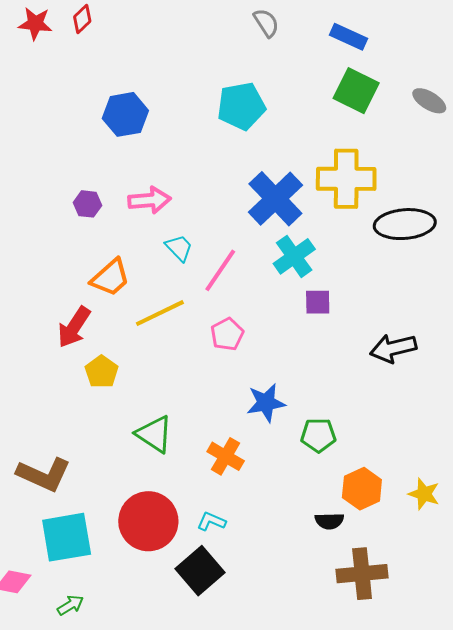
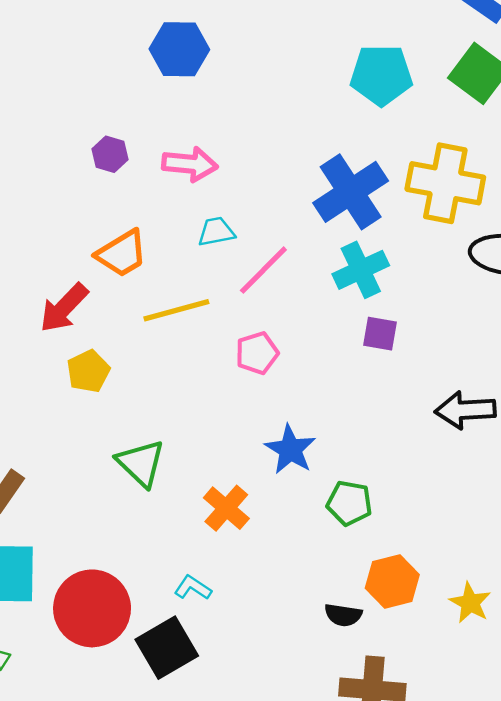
cyan pentagon: (241, 106) -> (381, 75), moved
cyan trapezoid: (179, 248) -> (216, 232), turned -68
blue star: (266, 403) -> (290, 450), turned 30
red circle: (148, 521) -> (92, 608), moved

